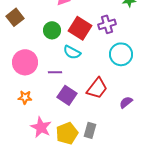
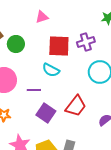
red square: (80, 28) -> (59, 46), turned -30
green circle: (52, 30) -> (16, 44), moved

